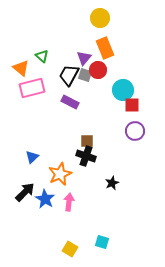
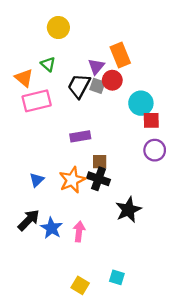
yellow circle: (100, 18) -> (58, 28), moved
purple rectangle: (70, 102) -> (80, 136), moved, turned -36
orange star: (60, 174) -> (72, 180), moved
black star: (112, 183) -> (128, 210), size x1.6

